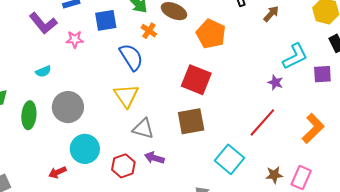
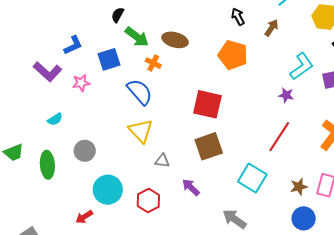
orange pentagon: (211, 34) -> (233, 55), moved
gray circle: (68, 107) -> (85, 151), size x0.7
gray triangle: (143, 129) -> (162, 161), size x0.7
purple arrow: (154, 158) -> (191, 187), moved, turned 36

